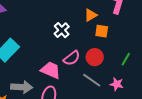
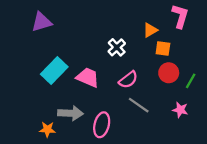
red circle: (95, 57) -> (169, 73), moved
pink trapezoid: (51, 70) -> (88, 77), moved
gray line: (92, 80) -> (139, 105), moved

